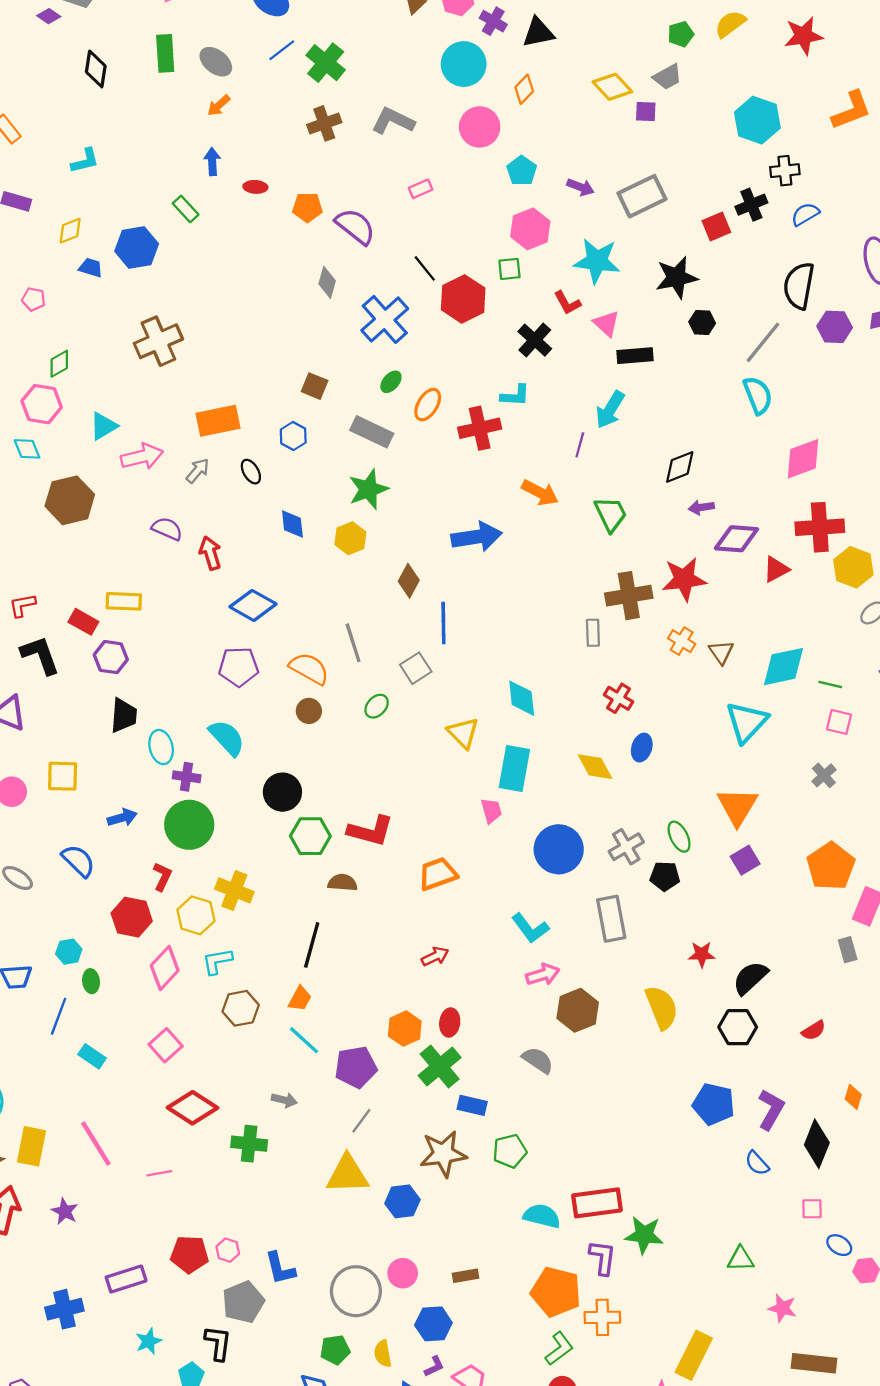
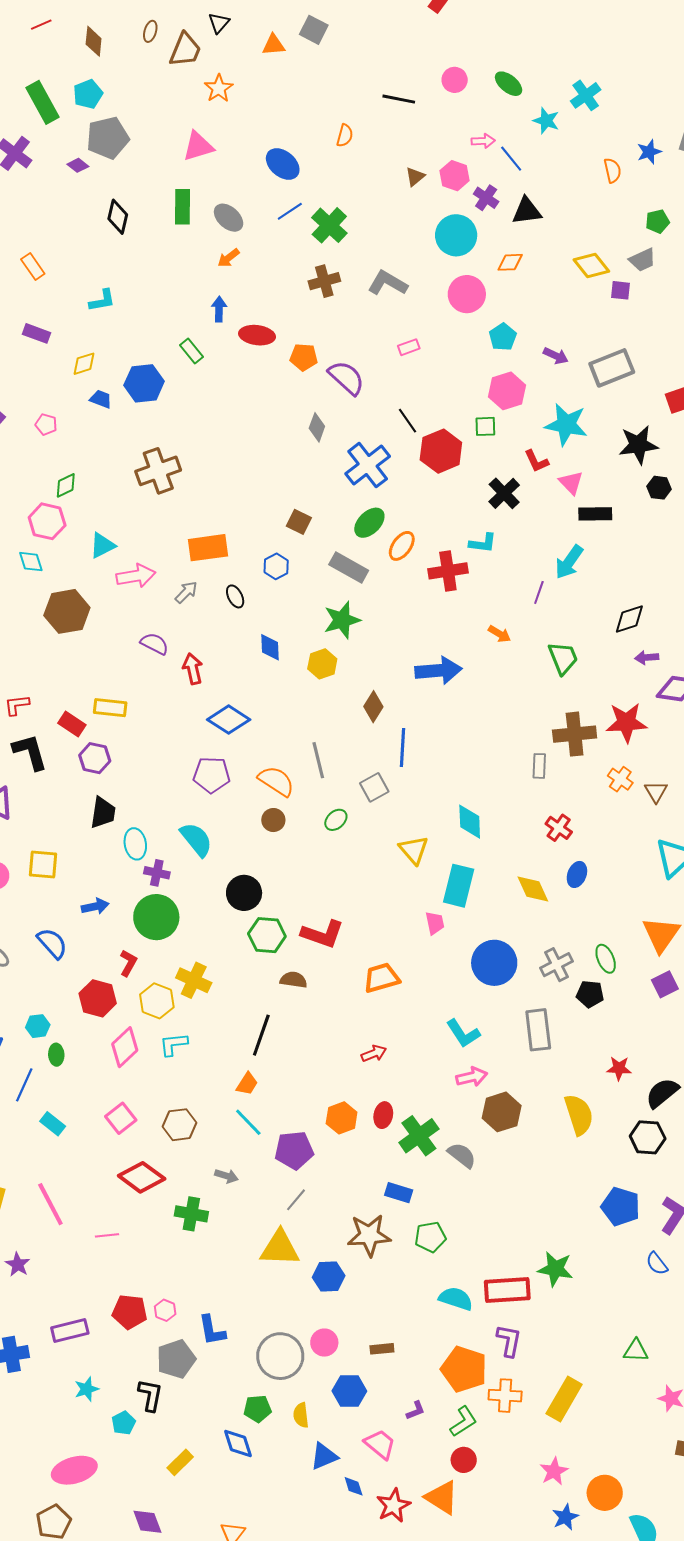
orange diamond: (524, 89) -> (510, 262), turned 40
red ellipse: (255, 187) -> (257, 335), size x1.6
green ellipse: (391, 382) -> (369, 523), size x1.5
orange arrow: (540, 493) -> (499, 634), size x0.7
brown hexagon: (241, 1008) -> (179, 1125), moved
green cross: (440, 1067) -> (419, 1136), moved
green star: (644, 1235) -> (555, 1269), moved
yellow rectangle: (694, 1355) -> (564, 1399), moved
purple L-shape: (434, 1366) -> (416, 1410), moved

